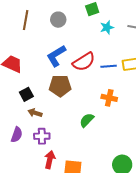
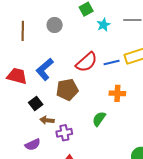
blue L-shape: (56, 56) -> (45, 69), moved
purple semicircle: (17, 135) -> (33, 145), turned 56
purple cross: (42, 136) -> (64, 133), moved

